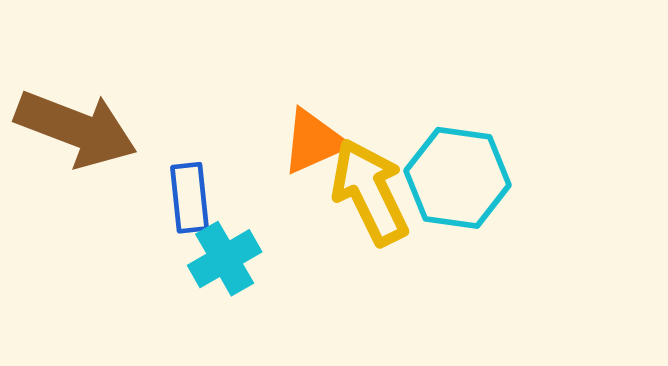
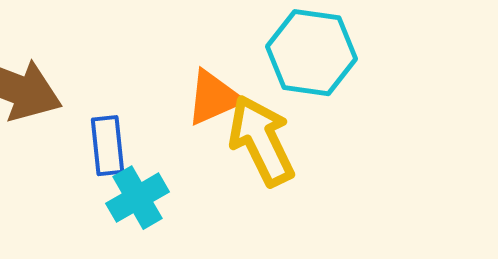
cyan hexagon: (458, 178) -> (311, 53), moved

